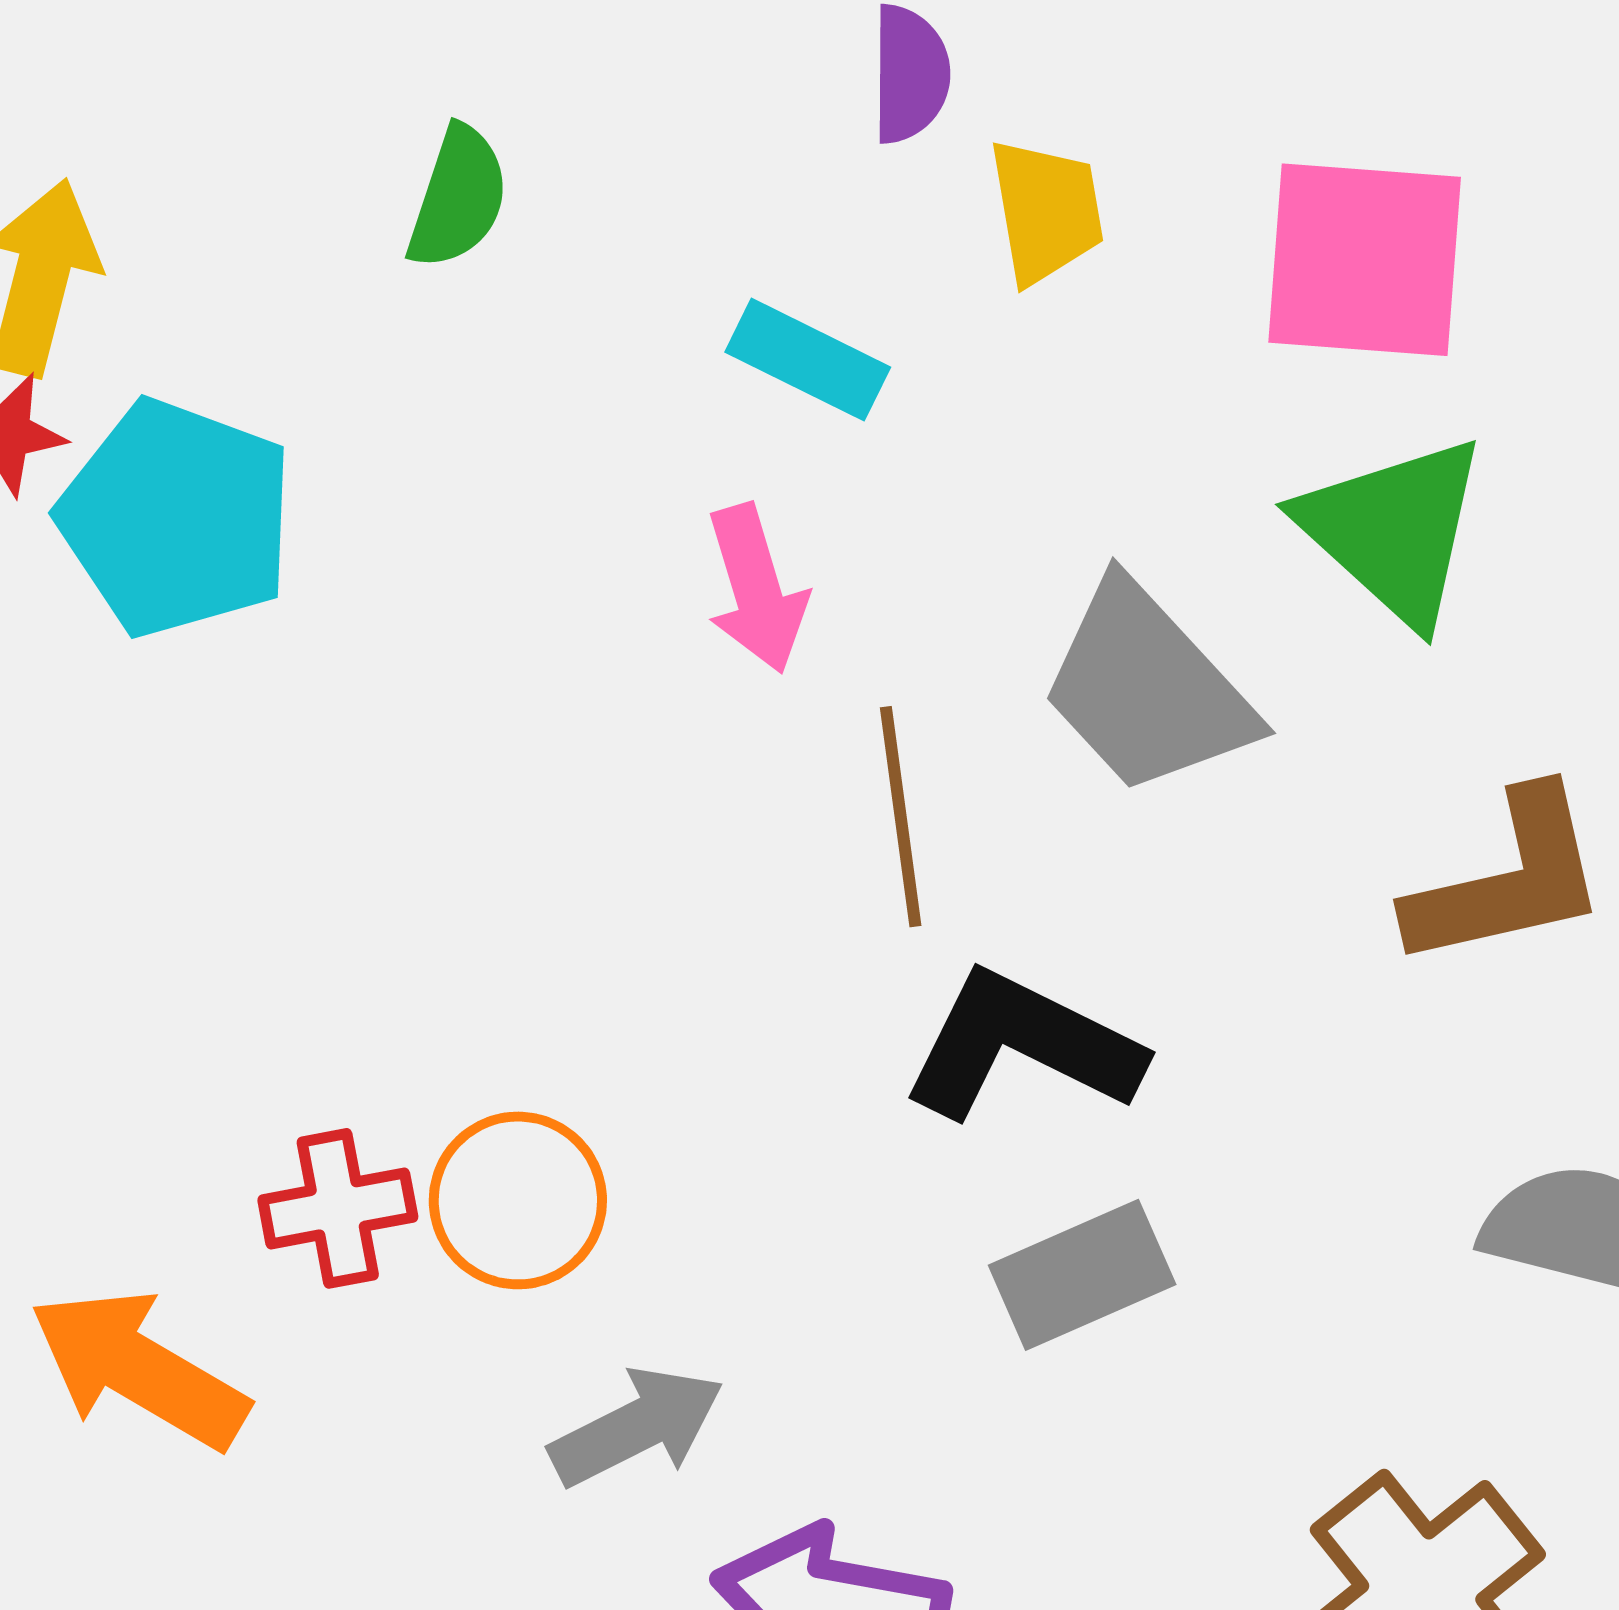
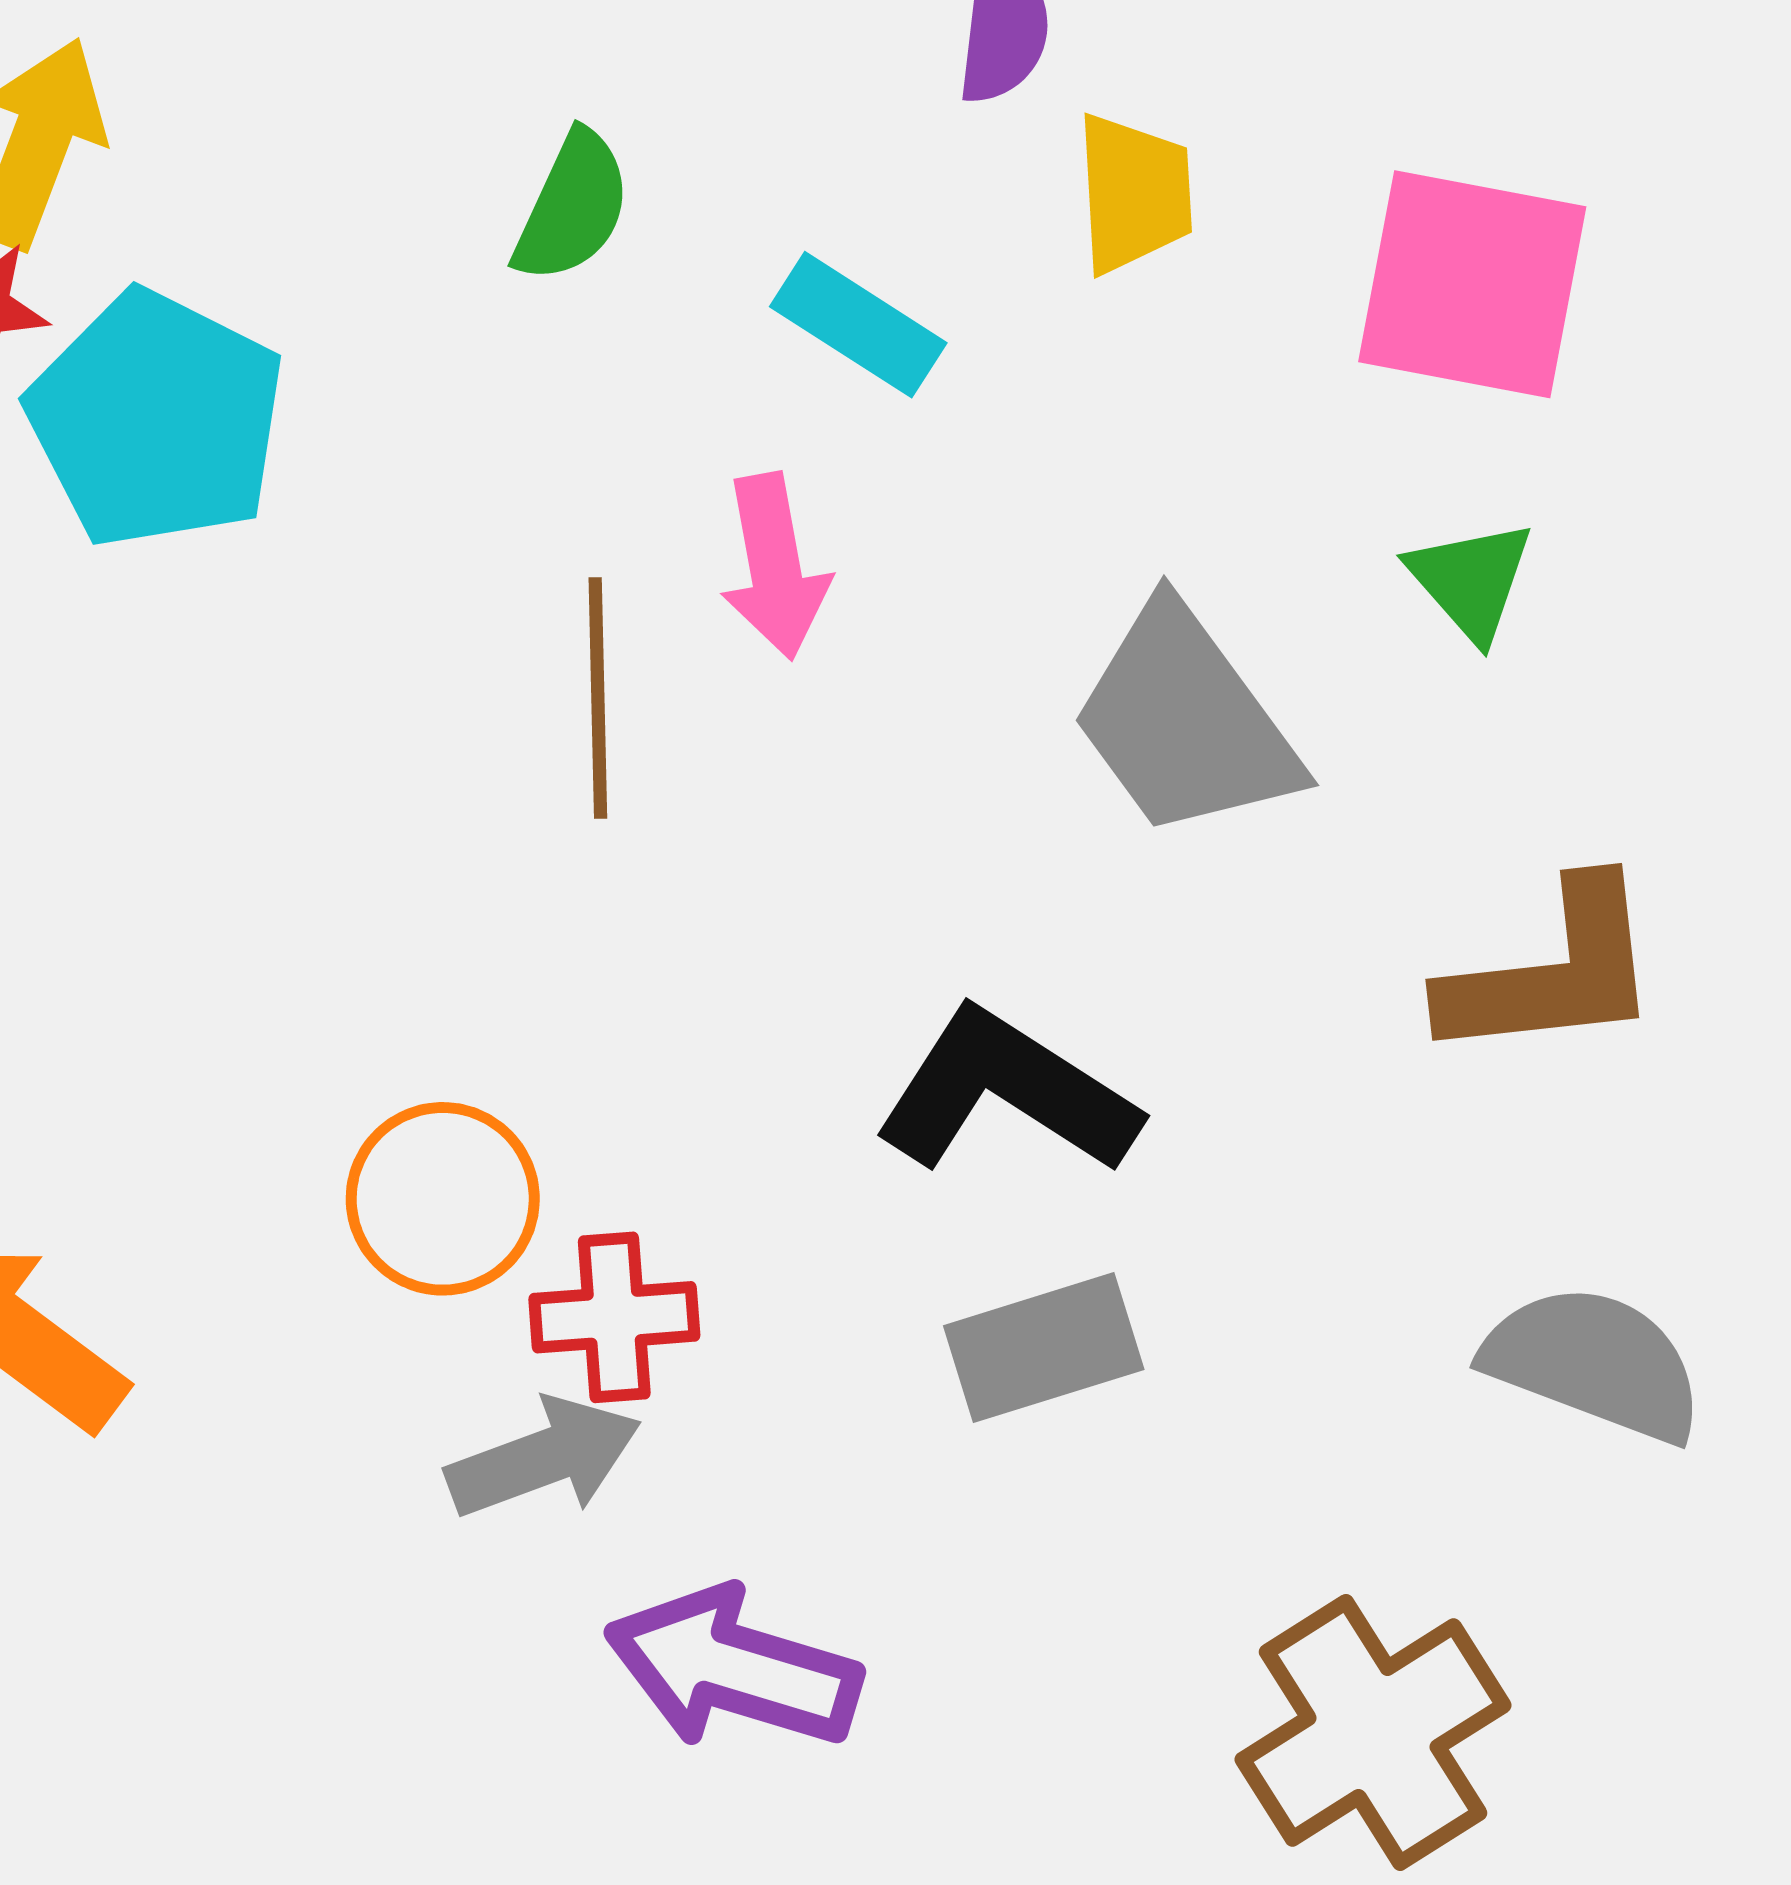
green semicircle: (458, 197) -> (572, 207), moved
green triangle: (1394, 530) -> (1471, 580), size x0.6
brown line: (901, 817) -> (598, 698), moved
red cross: (338, 1208) -> (614, 1317), moved

